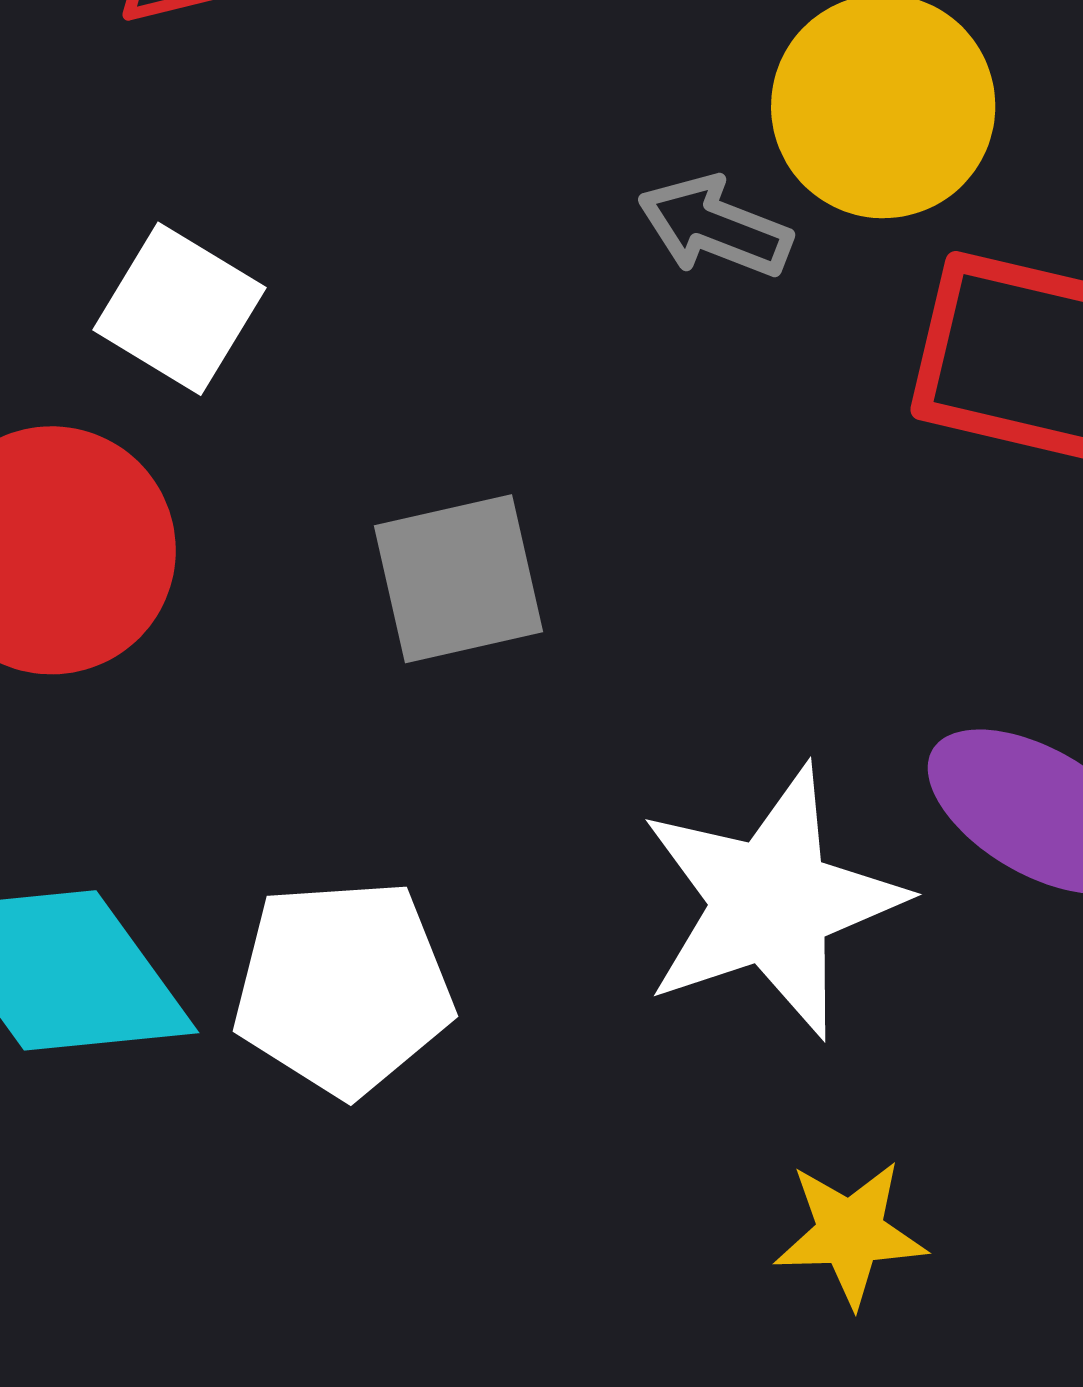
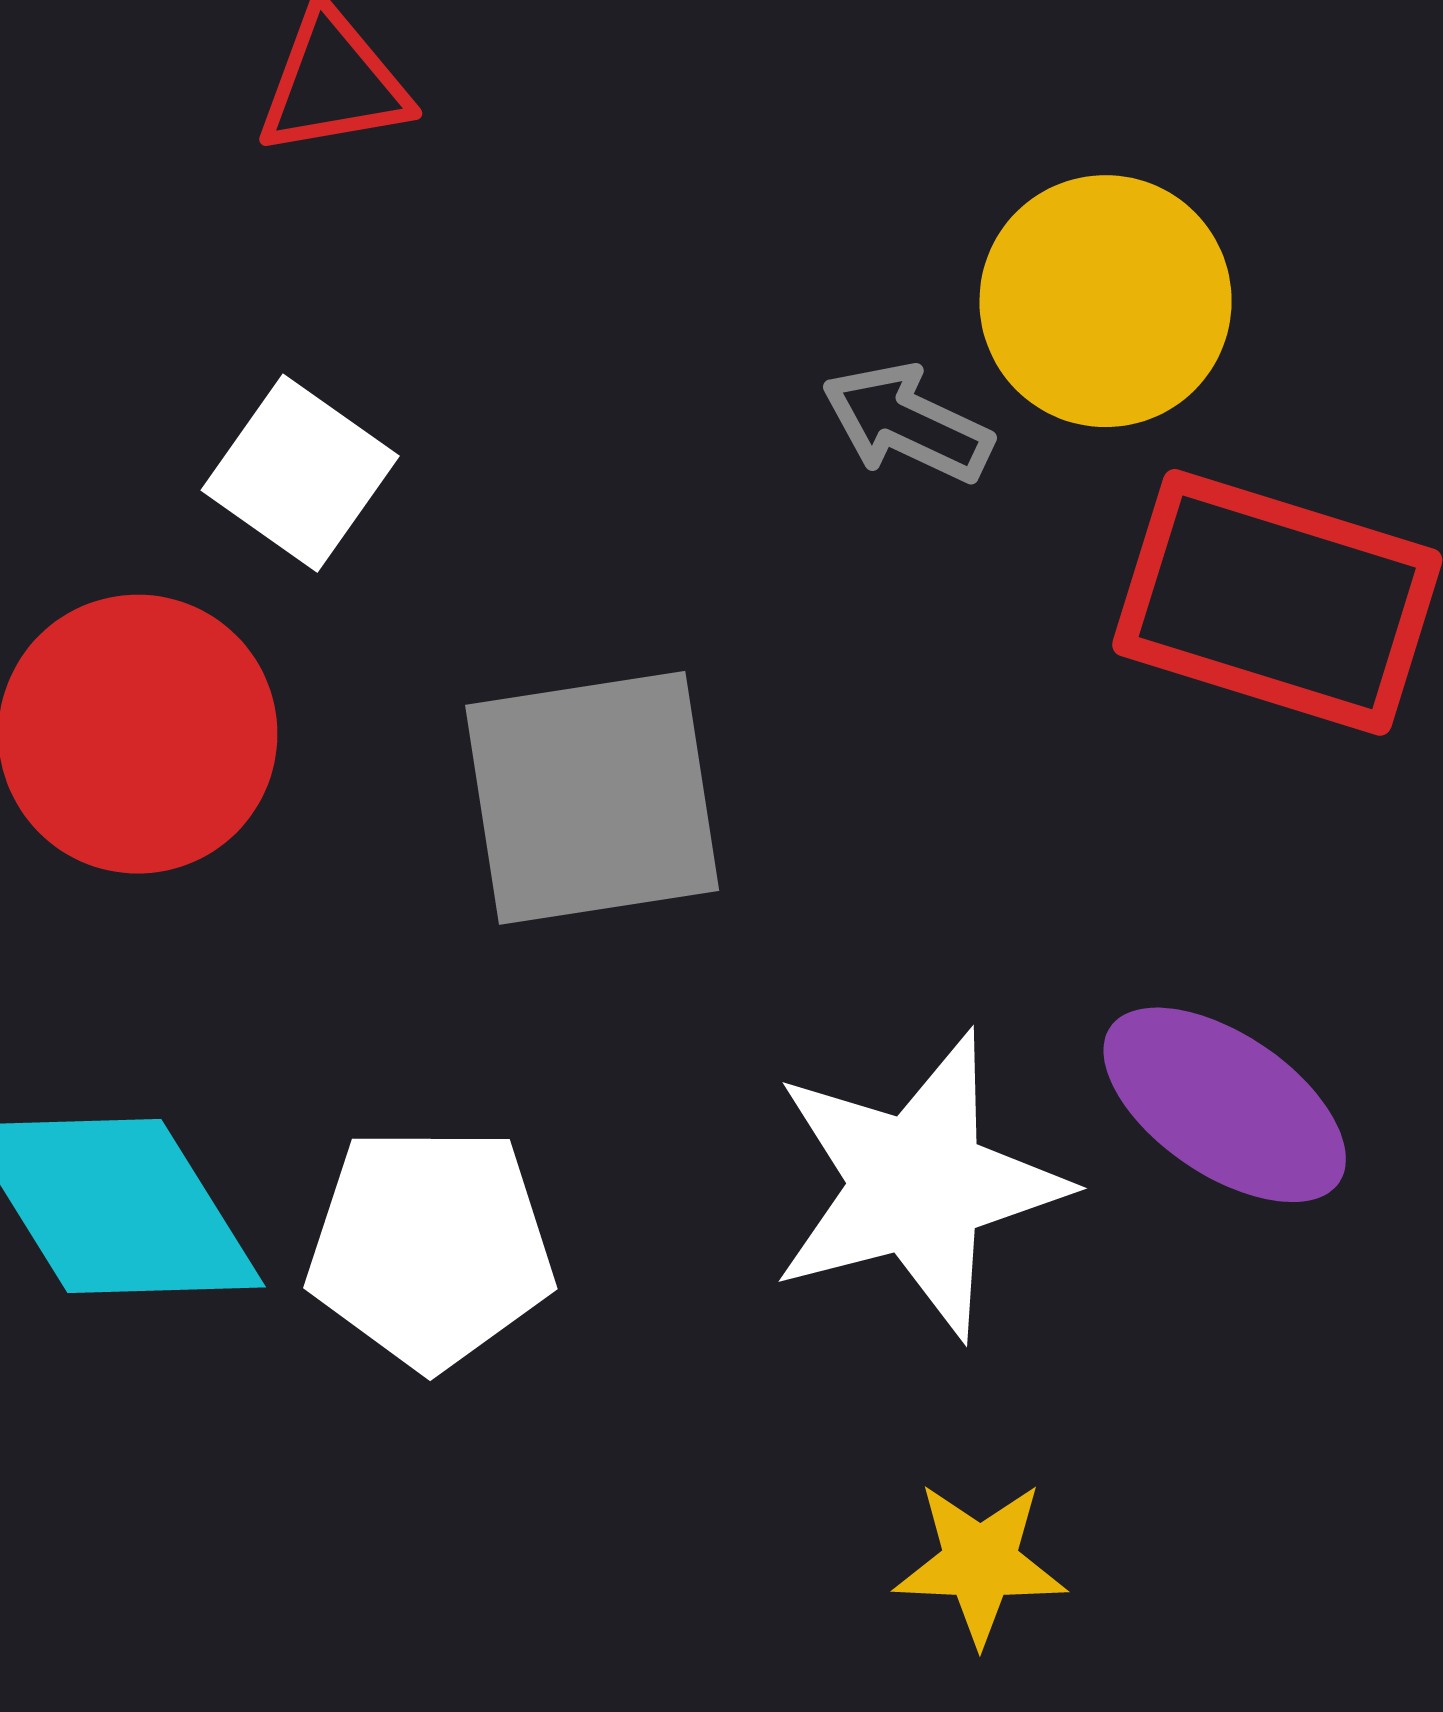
gray square: (459, 579) -> (592, 798), size x1.4

